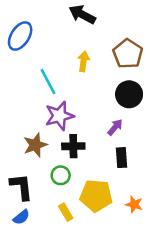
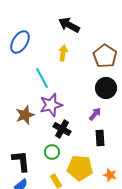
yellow arrow: (83, 61) -> (63, 53), moved
brown star: (35, 145) -> (25, 115), moved
black cross: (73, 146) -> (62, 129), turned 30

